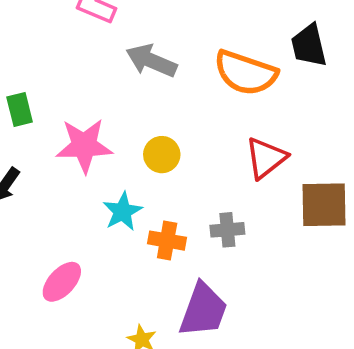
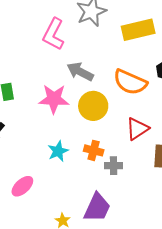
pink star: (84, 146) -> (54, 99), moved
yellow circle: (162, 155) -> (93, 106), moved, size x1.5
orange cross: (167, 241) -> (94, 150), moved

